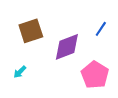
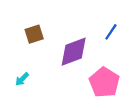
brown square: (31, 31) -> (34, 34), size x0.7

